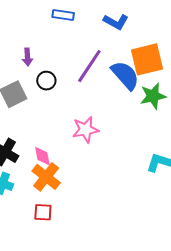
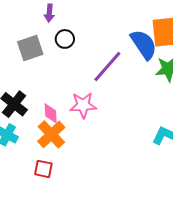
purple line: (89, 66) -> (107, 66), moved
pink star: (85, 130) -> (83, 105), moved

